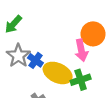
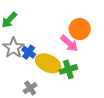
pink arrow: (81, 50) -> (69, 43), turned -36

